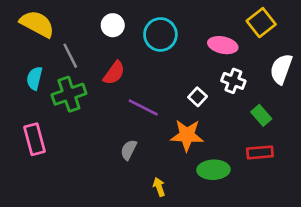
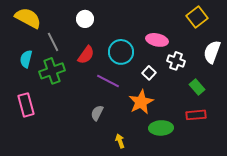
cyan circle: (160, 34) -> (121, 52), moved
pink ellipse: (223, 45) -> (157, 40), moved
orange star: (187, 135) -> (141, 102), turned -30

